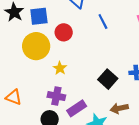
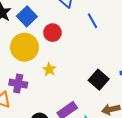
blue square: (39, 16) -> (27, 16), turned -36
purple cross: (56, 96) -> (18, 84), moved

